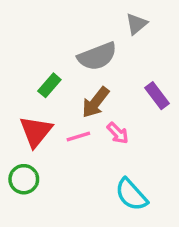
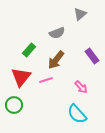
gray semicircle: (97, 56) -> (57, 33), size x0.7
pink arrow: (118, 133) -> (81, 87), moved

